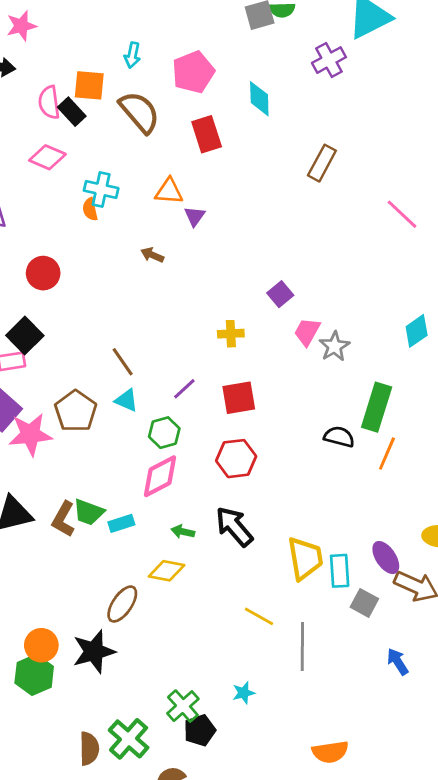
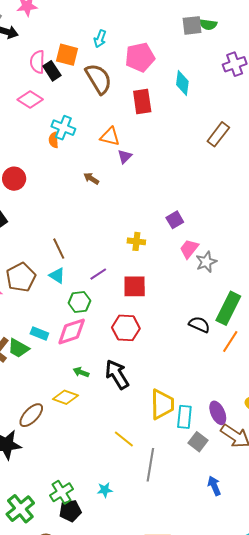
cyan rectangle: (121, 523) -> (39, 333), moved, turned 30

